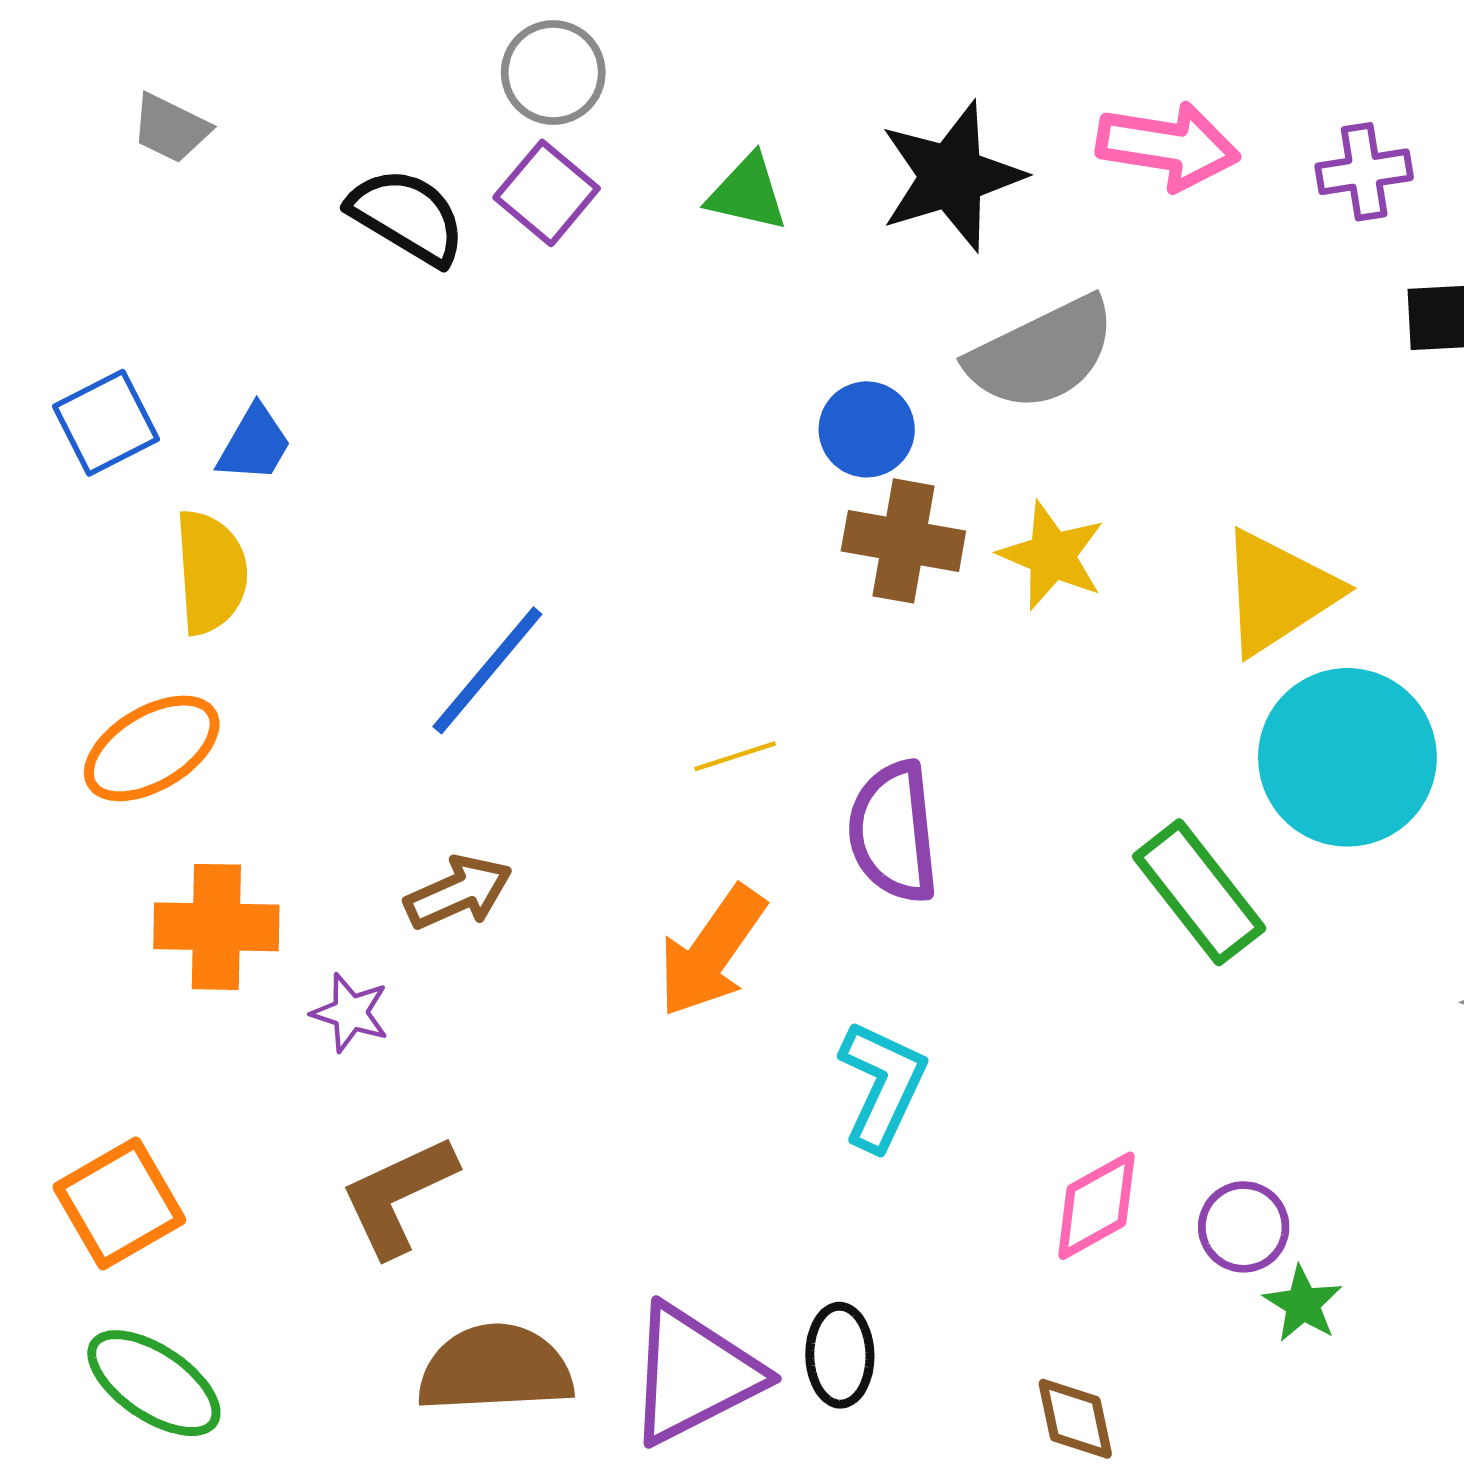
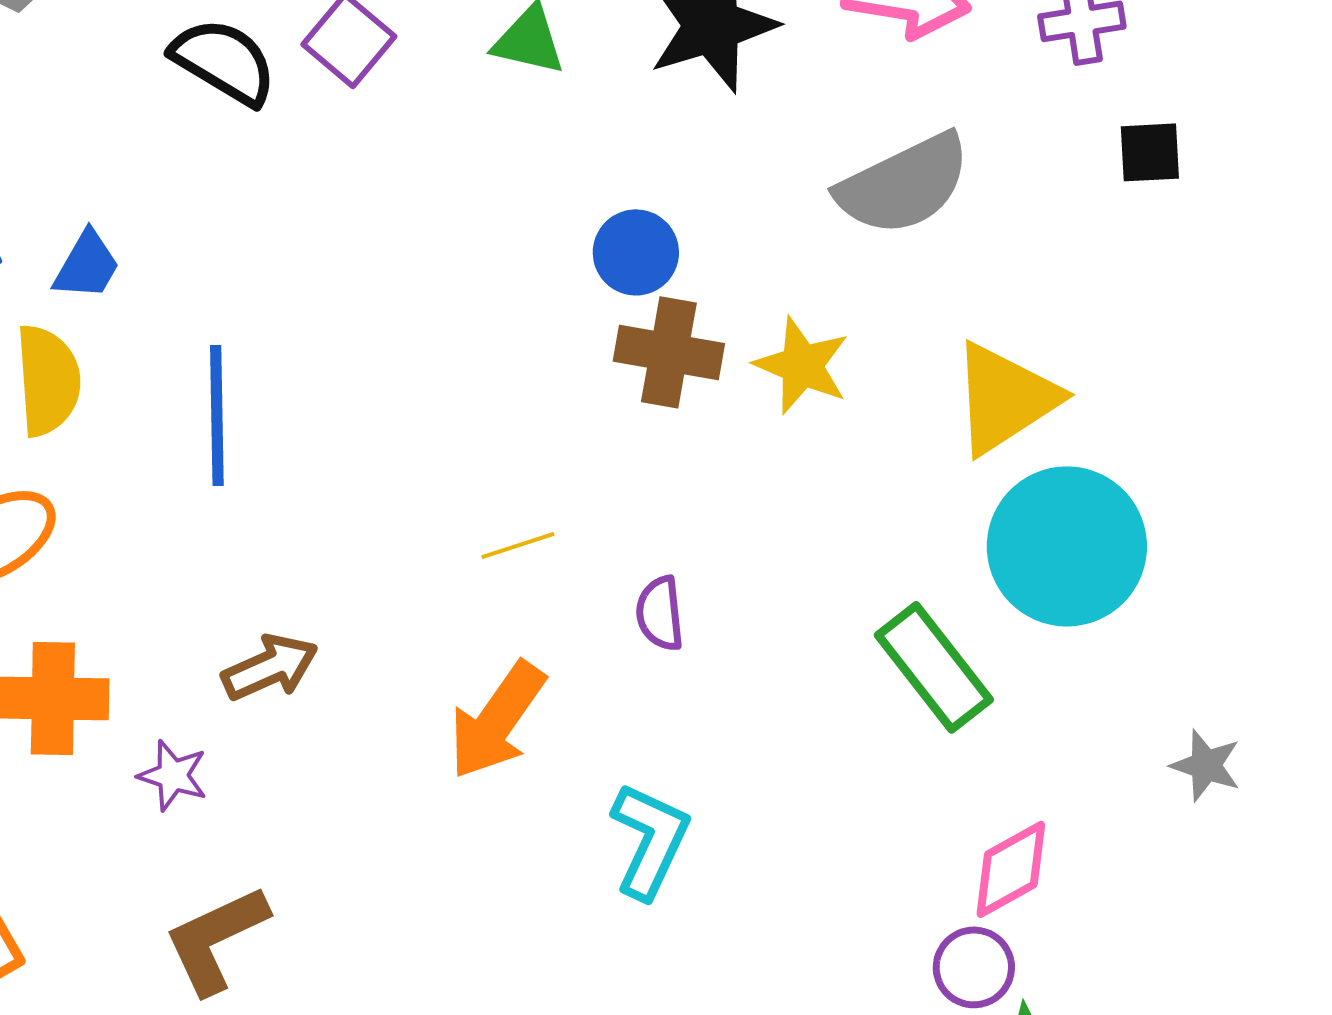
gray semicircle: (1042, 354) -> (904, 184), moved
blue line: (487, 670) -> (217, 415), moved, turned -41
purple semicircle: (893, 832) -> (660, 613), size x0.6
pink diamond: (1096, 1206) -> (1011, 869), moved

